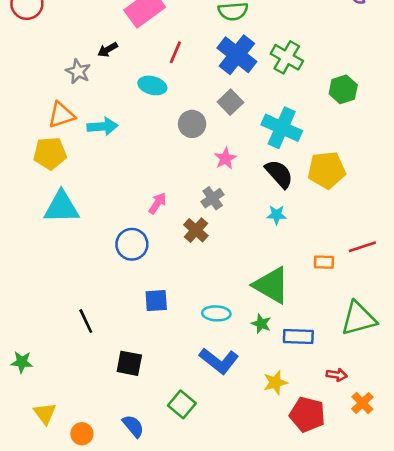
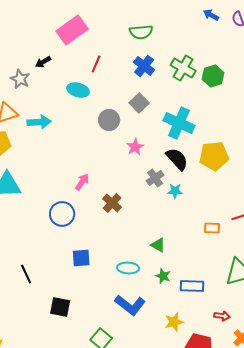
blue cross: (237, 55) -> (144, 66), size x0.7
green hexagon: (343, 89) -> (213, 76), moved
gray cross: (213, 198) -> (155, 178), moved
green triangle: (271, 285) -> (158, 245), moved, size x0.5

